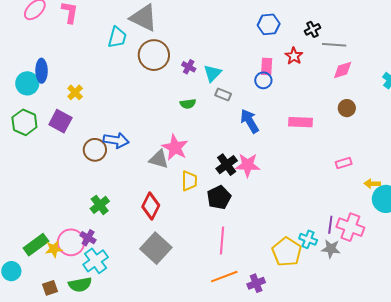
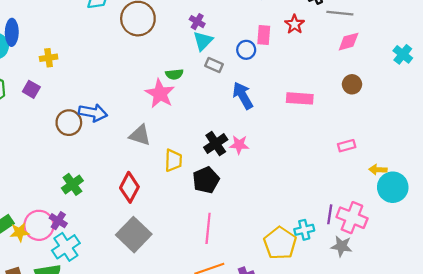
purple cross: (189, 67) -> (197, 22), moved
blue circle: (263, 80) -> (246, 50), moved
yellow cross: (75, 92) -> (49, 58), turned 35
purple square: (60, 121) -> (31, 89), size x0.7
pink star: (175, 148) -> (160, 94), moved
pink star: (248, 165) -> (239, 145), size x0.7
cyan cross: (308, 239) -> (304, 230), turned -36
gray star: (331, 249) -> (342, 246), moved

